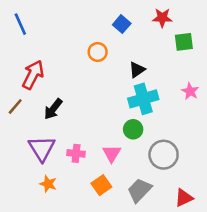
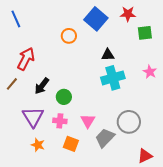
blue square: (122, 24) -> (96, 19), size x1.6
orange circle: (98, 52) -> (69, 36), moved
black triangle: (137, 70) -> (108, 55), turned 32
green circle: (133, 129) -> (64, 97), moved
orange square: (101, 185) -> (71, 144), moved, turned -35
gray trapezoid: (139, 190) -> (105, 138), moved

